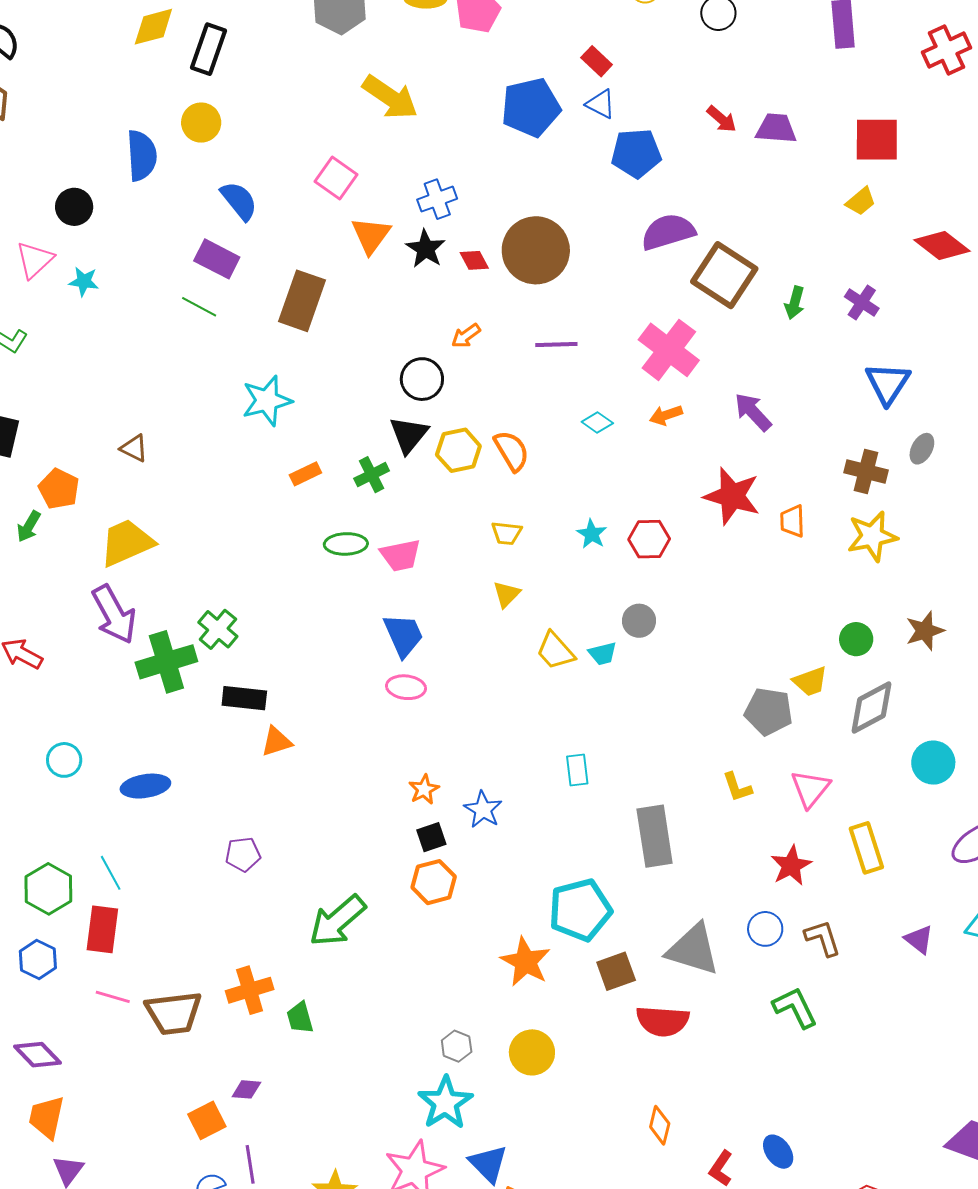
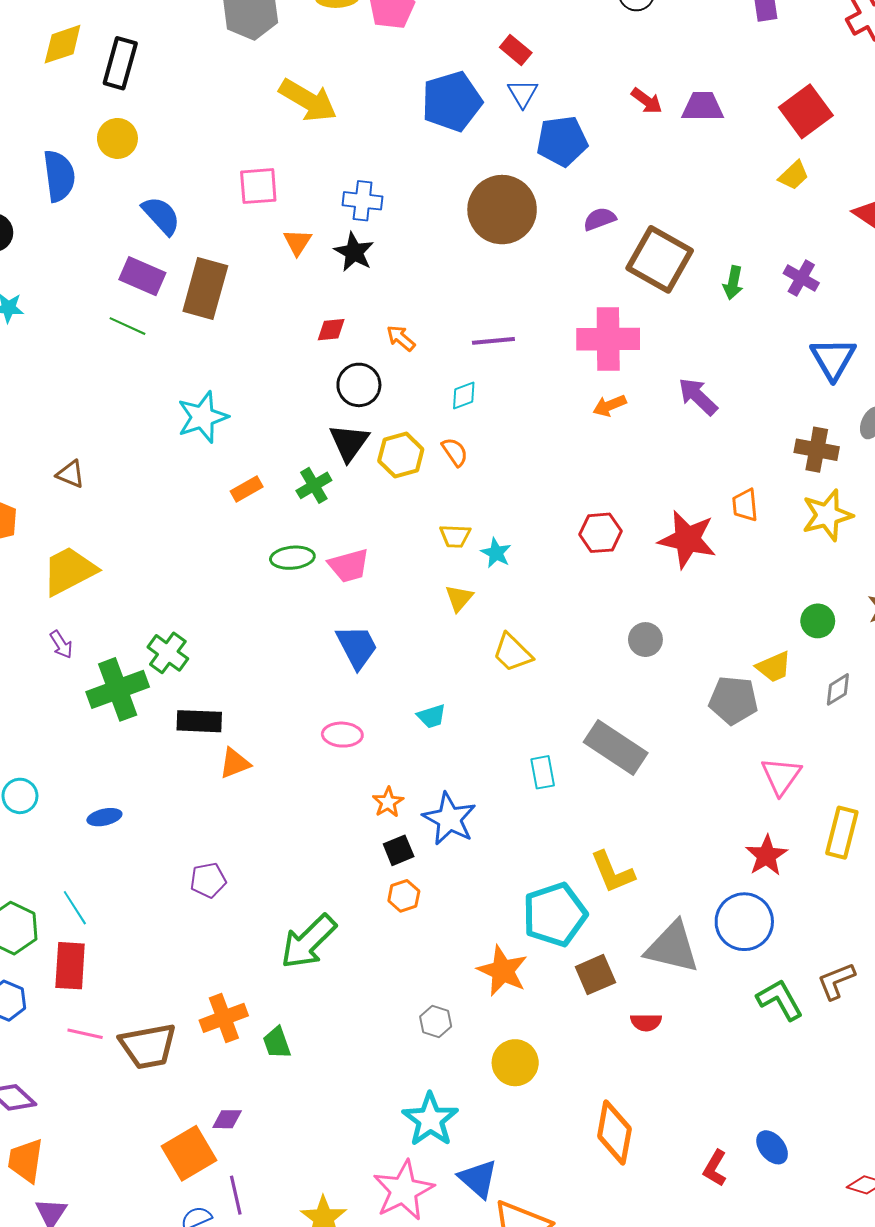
blue triangle: (601, 104) -> (523, 93), turned 36
red square: (877, 140) -> (806, 111), turned -33
pink square: (336, 178) -> (258, 186), turned -36
blue cross: (437, 199) -> (363, 201), turned 30
purple semicircle: (668, 232) -> (600, 219), size x0.6
orange triangle: (371, 235) -> (297, 242), size x0.7
brown circle: (536, 250) -> (502, 210), moved
red diamond: (474, 260) -> (331, 330), moved, turned -64
brown rectangle: (302, 301) -> (205, 289), moved
orange arrow: (466, 336) -> (401, 338), turned 80
pink cross: (669, 350) -> (608, 339), turned -34
cyan diamond: (597, 423) -> (464, 396), moved, turned -52
orange semicircle: (512, 451) -> (455, 452), size x0.7
red star: (732, 496) -> (687, 539), moved
cyan star: (592, 534) -> (496, 553), moved
purple arrow: (114, 614) -> (61, 645), size x0.5
gray circle: (639, 621) -> (645, 640), moved
cyan trapezoid: (603, 654) -> (432, 716), moved
pink ellipse: (406, 687) -> (342, 735), moved
gray diamond: (872, 707) -> (838, 689), size x0.6
blue ellipse: (145, 786) -> (104, 817), size x0.7
yellow L-shape: (737, 787) -> (612, 872), moved, size x1.4
blue star: (483, 810) -> (449, 819), size x1.4
gray rectangle: (655, 836) -> (616, 748), moved, turned -44
yellow rectangle: (866, 848) -> (842, 833), turned 36
orange hexagon: (434, 882) -> (404, 896), size x0.7
blue circle: (765, 929) -> (744, 922), size x1.6
brown L-shape: (823, 938) -> (836, 981), moved, turned -90
red semicircle: (663, 1021) -> (646, 1022), size x0.6
gray hexagon: (457, 1046) -> (436, 1022), moved
orange square: (207, 1120) -> (189, 1153), size x1.4
orange diamond: (660, 1125) -> (614, 1132), moved, size x1.6

